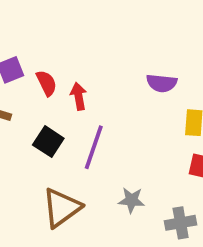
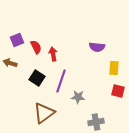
gray star: (131, 200) -> (78, 97), moved
gray cross: (181, 223) -> (96, 122), moved

